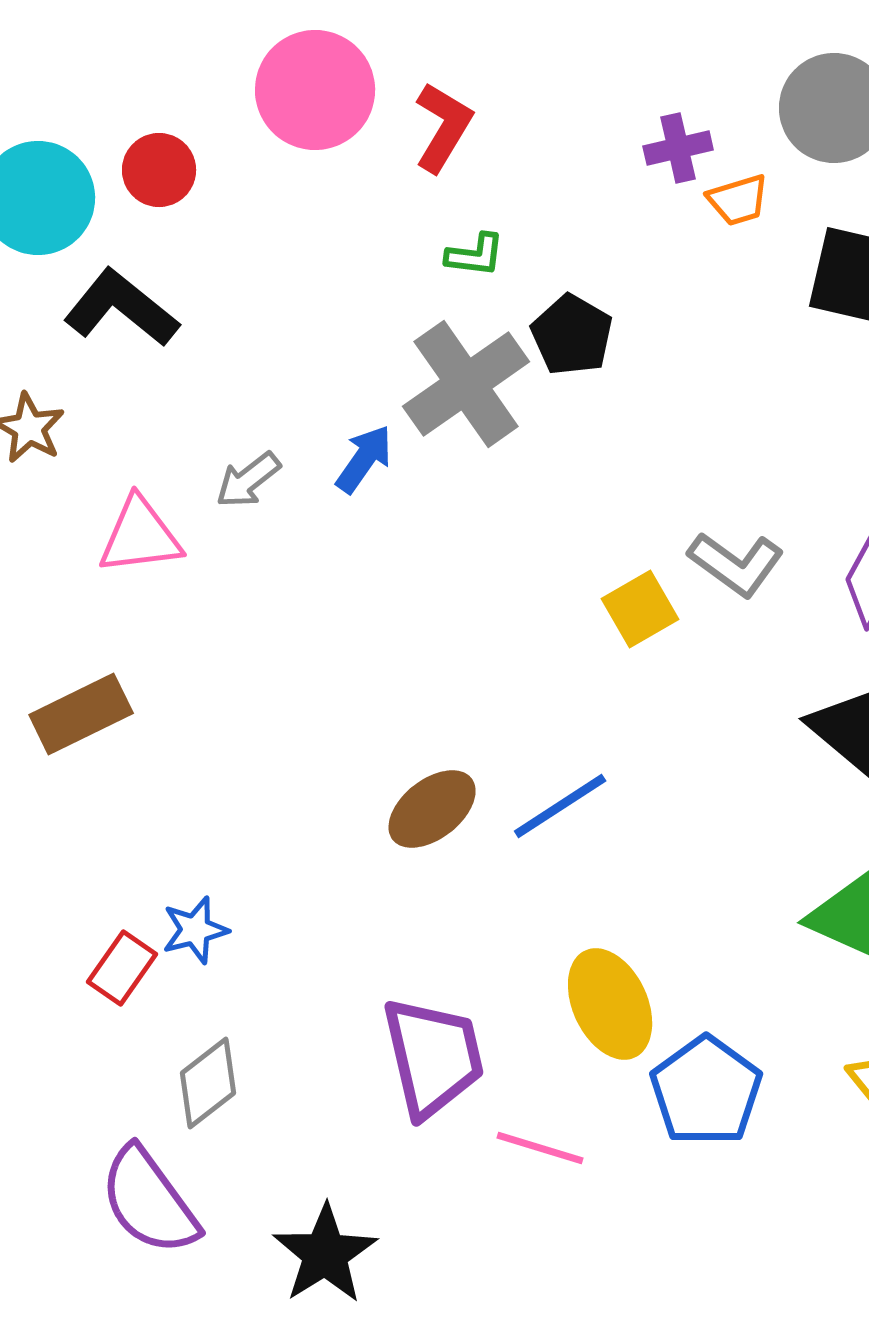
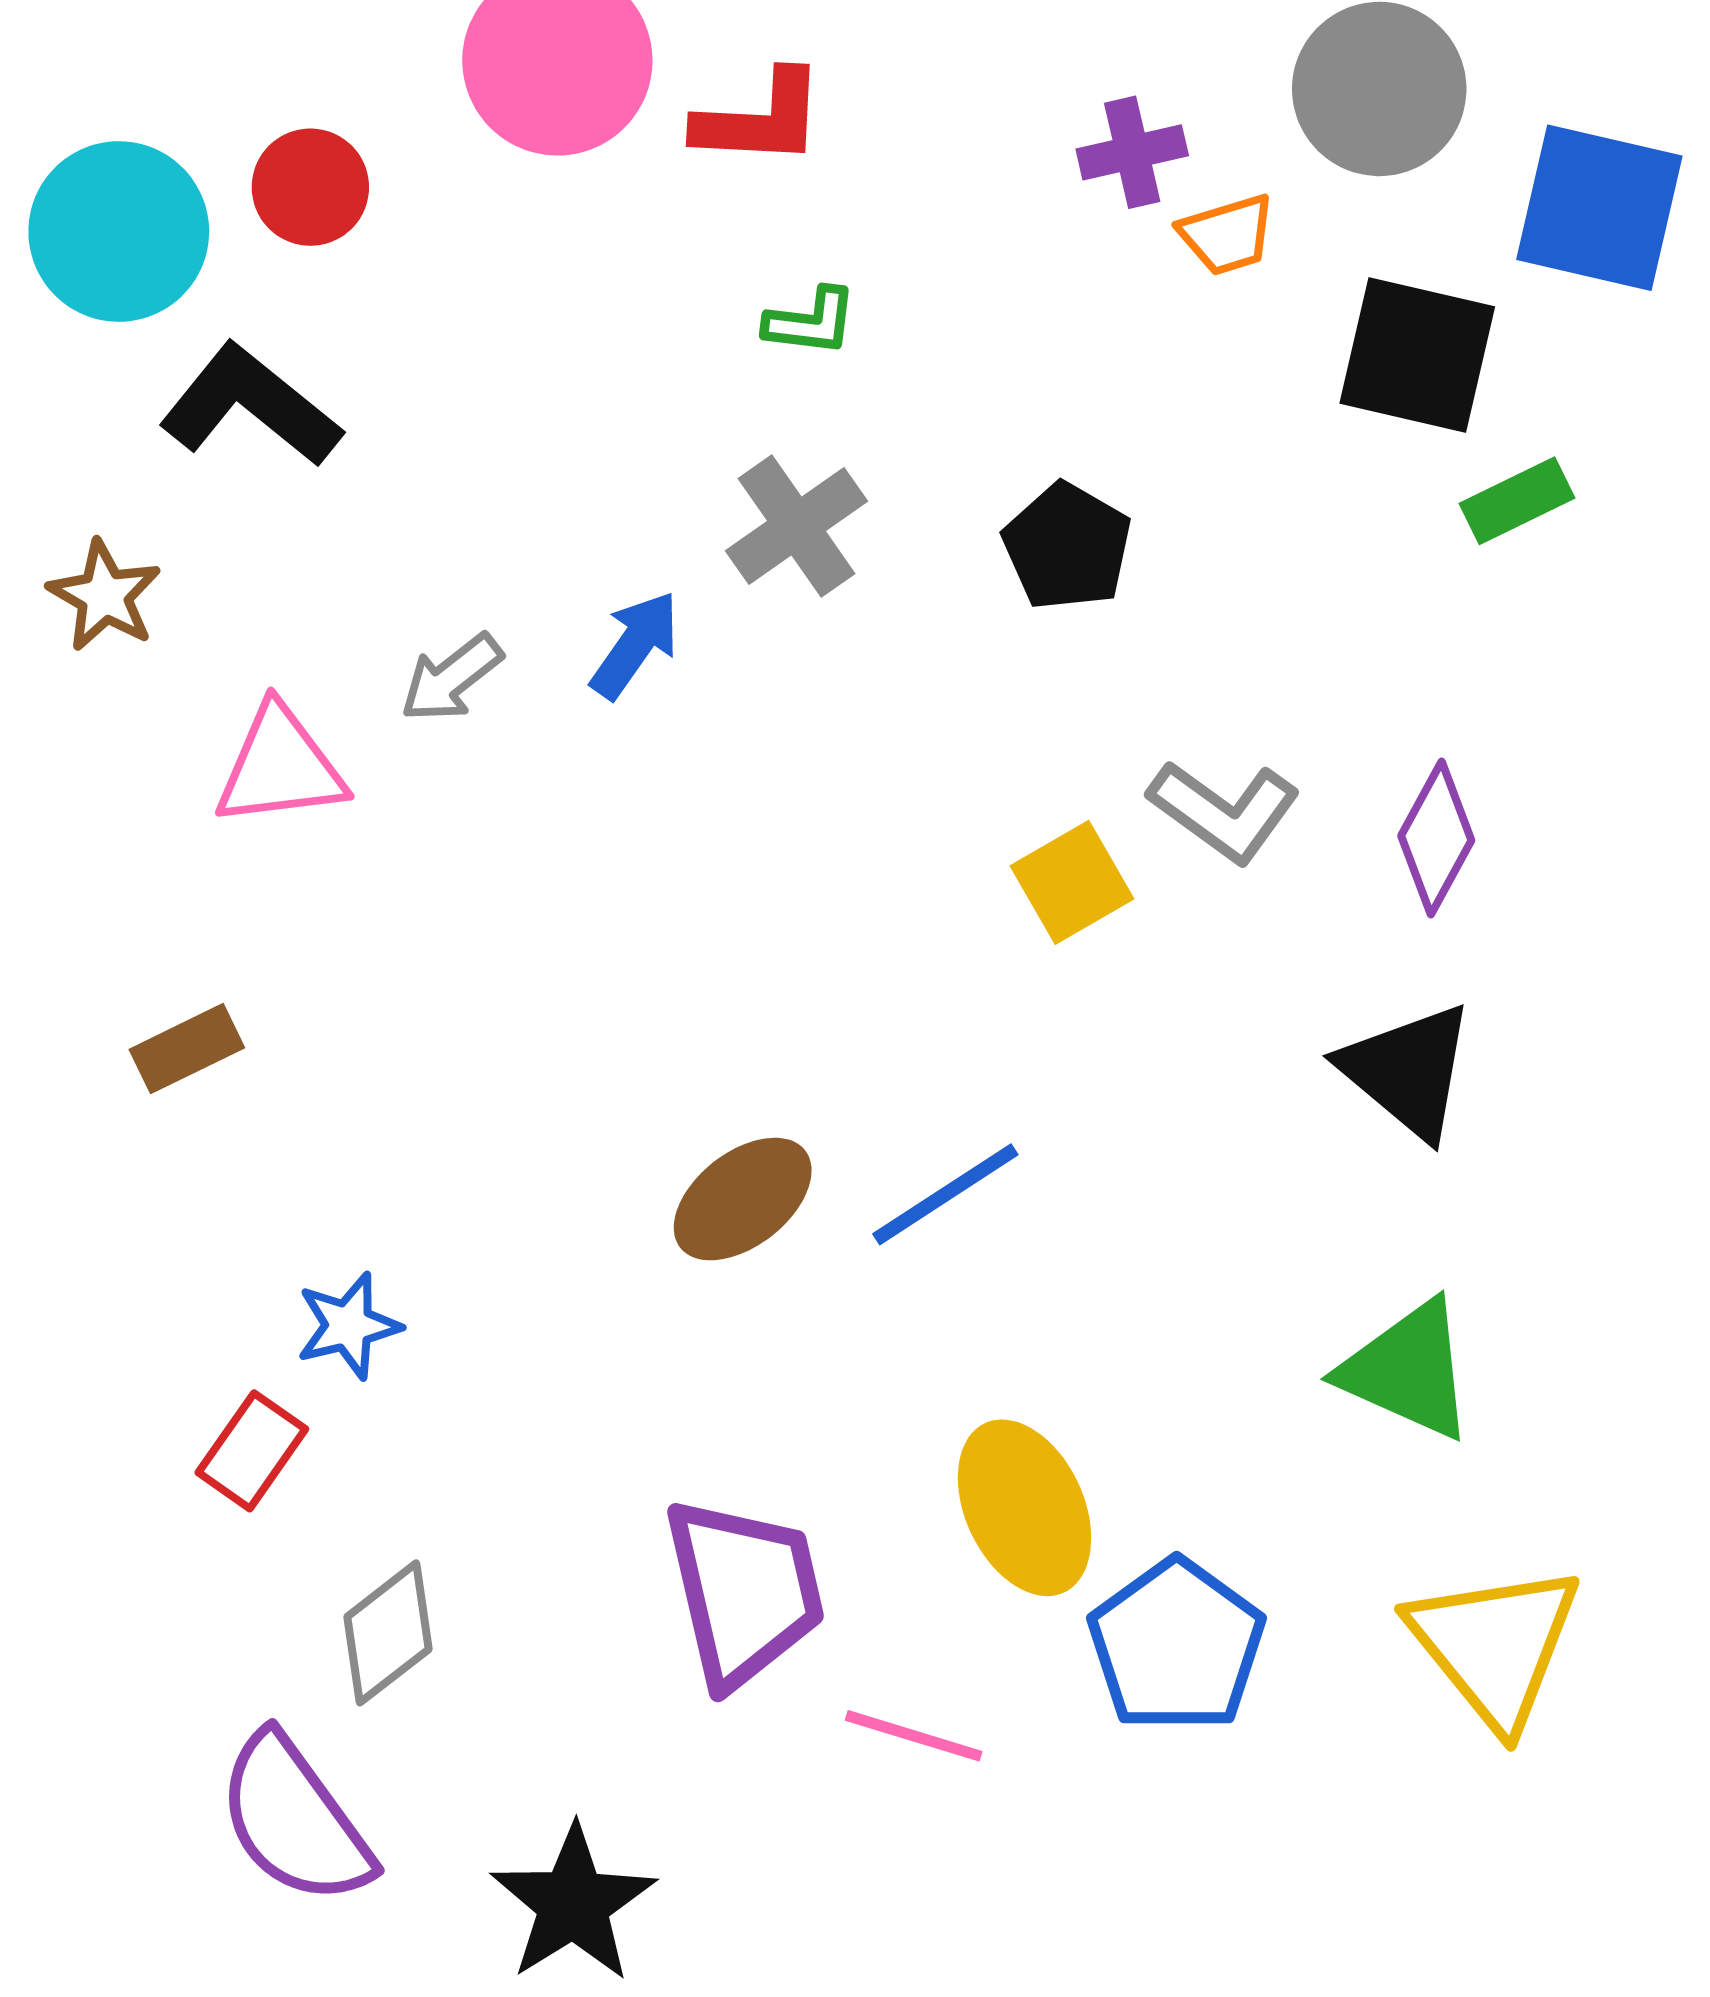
red L-shape: (443, 127) -> (760, 119), turned 62
black pentagon: (572, 335) -> (1067, 547), moved
gray cross: (466, 384) -> (797, 526), size x0.7
brown rectangle: (81, 714) -> (187, 1049), size x0.7
blue star: (195, 930) -> (348, 1326), moved

